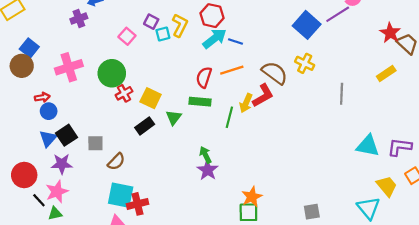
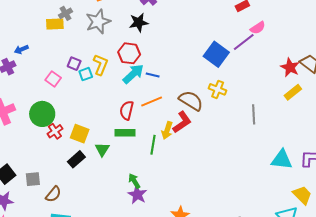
red star: (390, 33) -> (290, 67), moved

